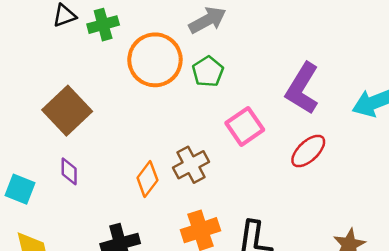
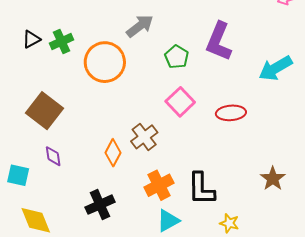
green pentagon: (208, 72) -> (177, 57), moved
purple L-shape: (302, 89) -> (219, 41), moved
red ellipse: (308, 151) -> (231, 113), turned 48

